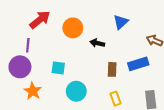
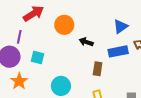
blue triangle: (121, 22) -> (121, 26), moved
blue rectangle: (138, 64) -> (118, 51), moved
cyan square: (58, 68) -> (38, 58), moved

